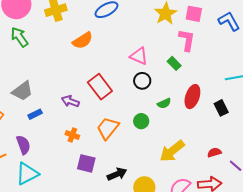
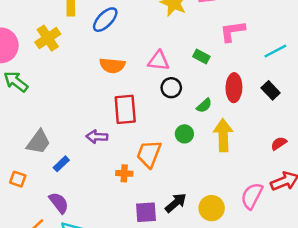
orange semicircle: (83, 40) -> (112, 65), moved, turned 55
pink L-shape: (187, 40) -> (232, 31), moved, turned -90
red rectangle: (100, 87) -> (125, 109), turned 50
orange cross: (72, 135) -> (124, 173), moved
yellow arrow: (172, 151) -> (223, 135), moved, turned 144
purple square: (86, 163) -> (146, 212), moved

